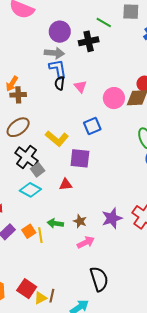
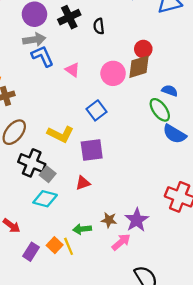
black semicircle: (60, 83) -> (99, 26), moved
purple star: (112, 218) -> (137, 220), moved

